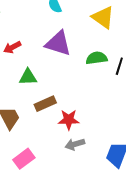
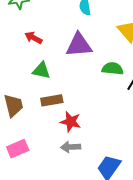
purple triangle: (58, 43) -> (79, 45), turned -36
red arrow: (12, 47) -> (33, 38), turned 42

